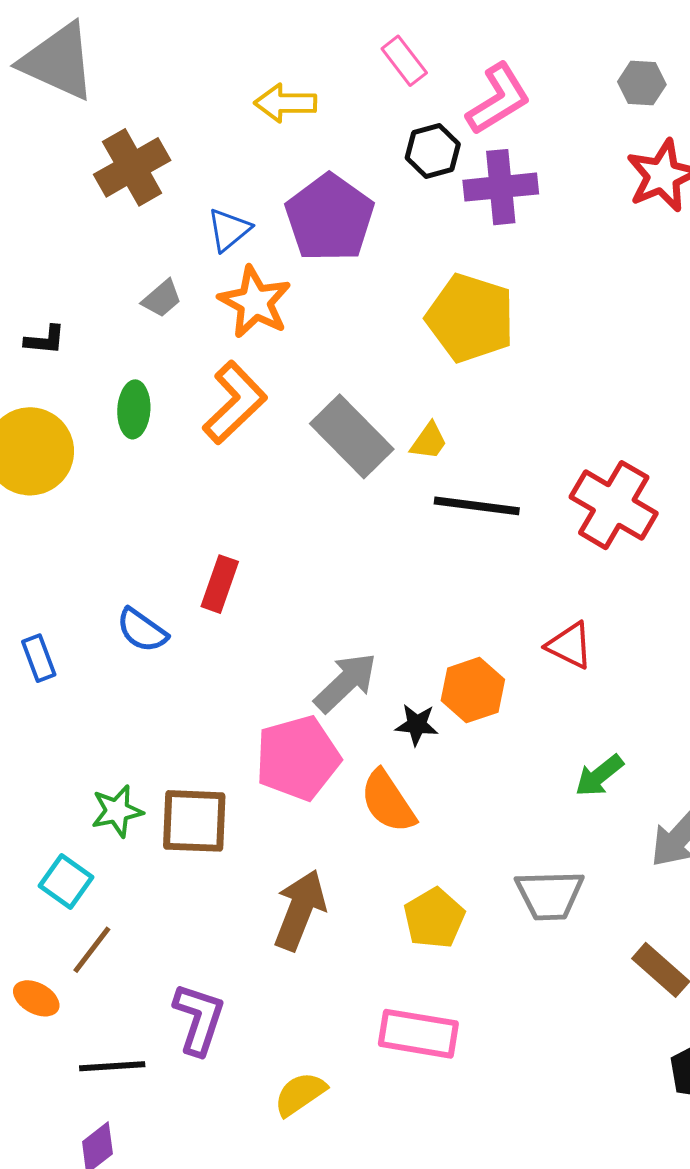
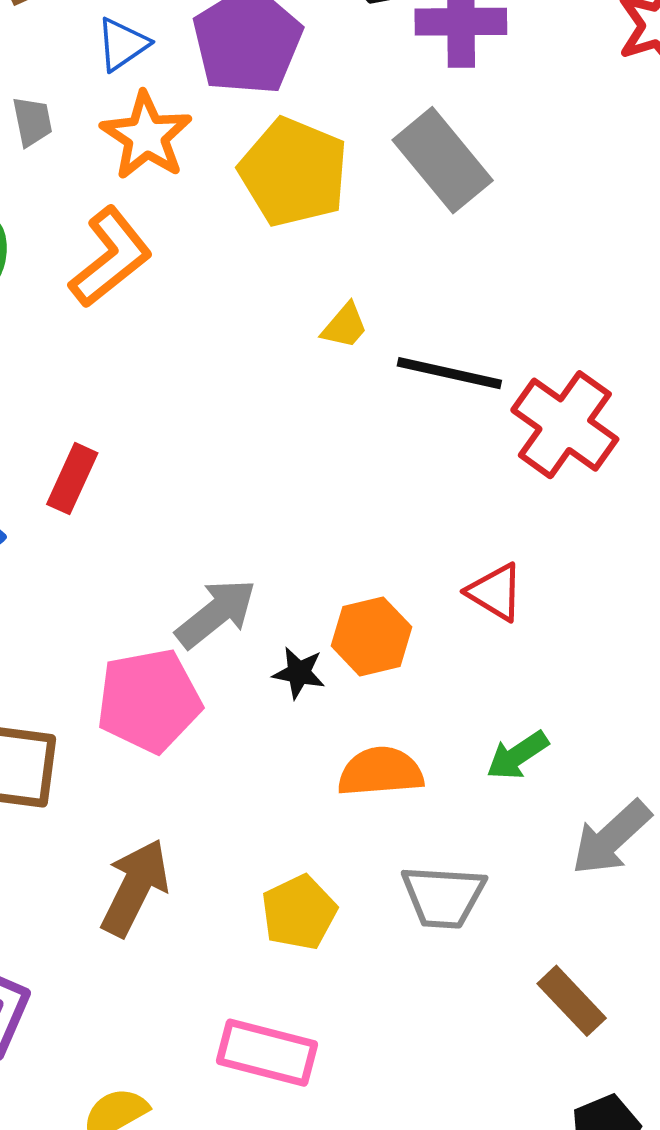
gray trapezoid: (162, 299) -> (32, 122), turned -66
yellow pentagon: (470, 318) -> (294, 172), moved
gray rectangle: (352, 436) -> (443, 160), moved
black line: (477, 506) -> (449, 373), moved
orange semicircle: (388, 801) -> (381, 772), moved, turned 114

